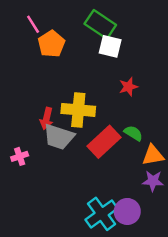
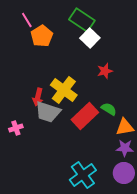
white square: (110, 46) -> (90, 38), turned 30
yellow cross: (78, 110) -> (64, 90), turned 32
purple circle: (127, 211) -> (124, 173), moved

